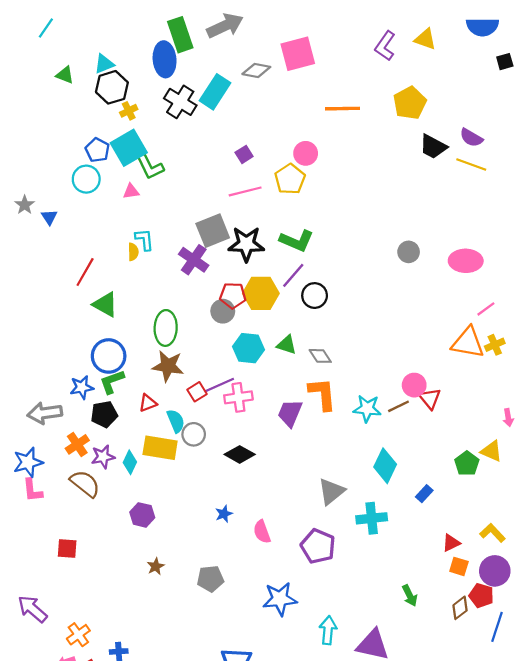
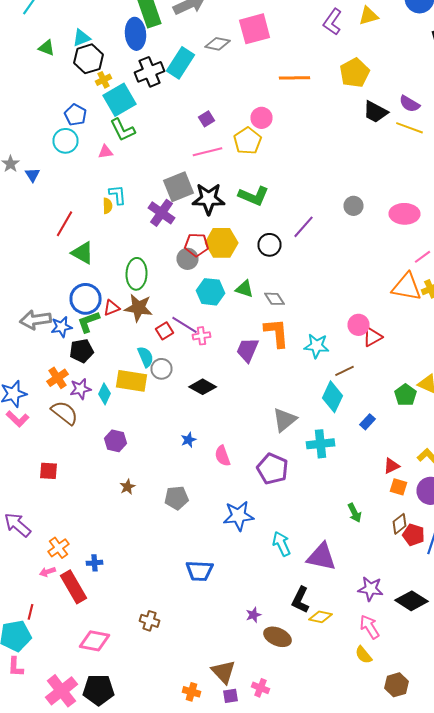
yellow triangle: (425, 39) -> (368, 16), turned -35
black cross: (180, 102) -> (150, 72), turned 36
cyan square: (129, 148) -> (120, 100), moved
purple line: (293, 275) -> (304, 227), moved
purple line: (219, 385) -> (184, 325), turned 56
pink cross: (238, 397) -> (202, 336), size x0.7
red triangle: (430, 399) -> (372, 337), turned 40
red triangle: (148, 403) -> (112, 308), moved
brown line: (399, 406) -> (344, 371), moved
gray arrow: (45, 413) -> (36, 320), moved
pink L-shape: (32, 490) -> (18, 419), turned -40
red pentagon: (481, 596) -> (414, 535), moved
cyan arrow: (328, 630) -> (282, 544), turned -30

